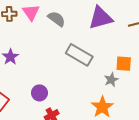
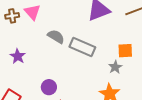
gray semicircle: (57, 19) -> (56, 37), moved

